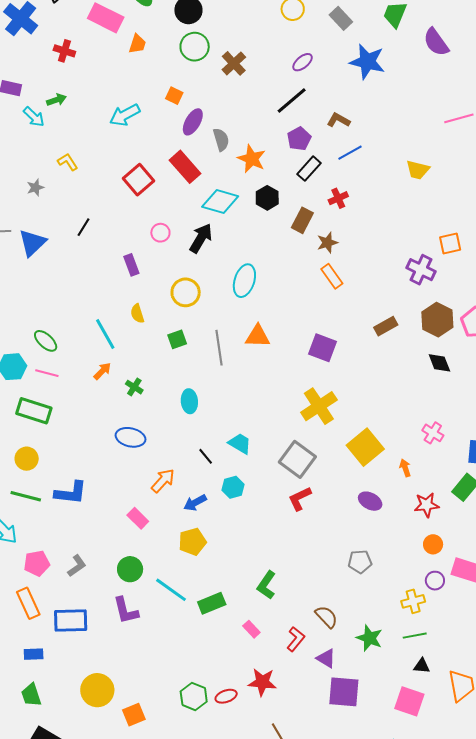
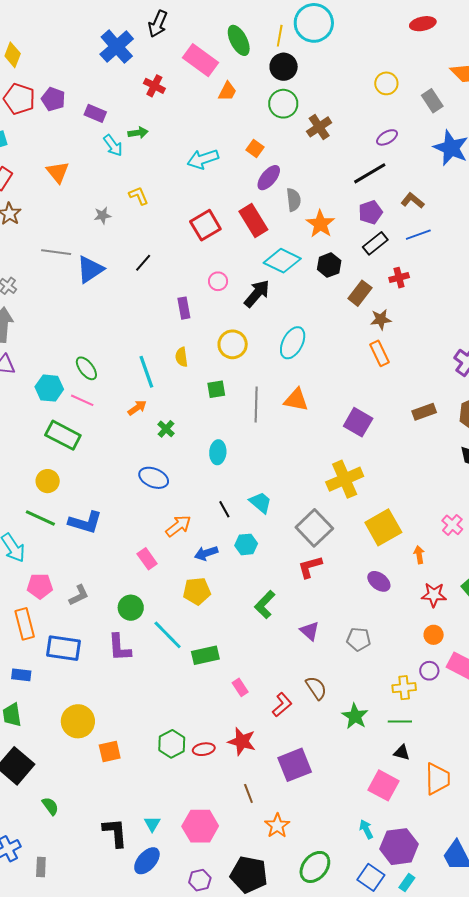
green L-shape: (266, 585) -> (265, 605), moved
purple triangle: (326, 658) -> (310, 631), moved
purple square: (344, 692) -> (295, 765), moved, turned -36

